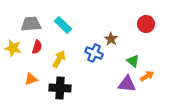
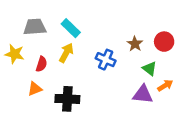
red circle: (146, 24) -> (164, 42), moved
brown star: (111, 39) -> (135, 44), moved
red semicircle: (37, 47) -> (42, 64), moved
yellow arrow: (59, 59) -> (66, 53), moved

